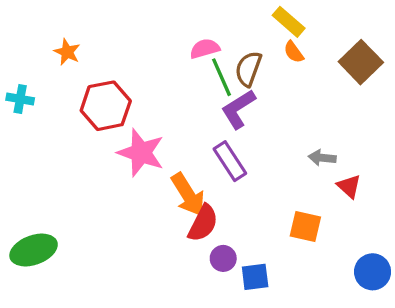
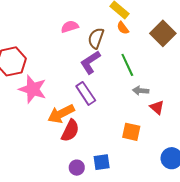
green line: (221, 77) -> (127, 65), moved
orange arrow: (188, 195) -> (61, 114), turned 96
purple circle: (223, 258) -> (77, 168), moved

